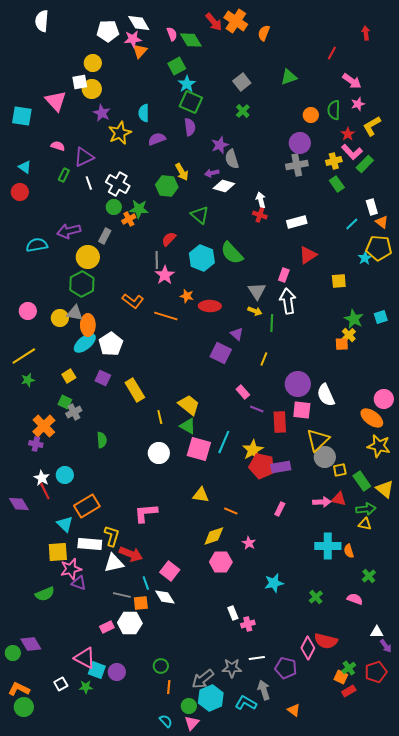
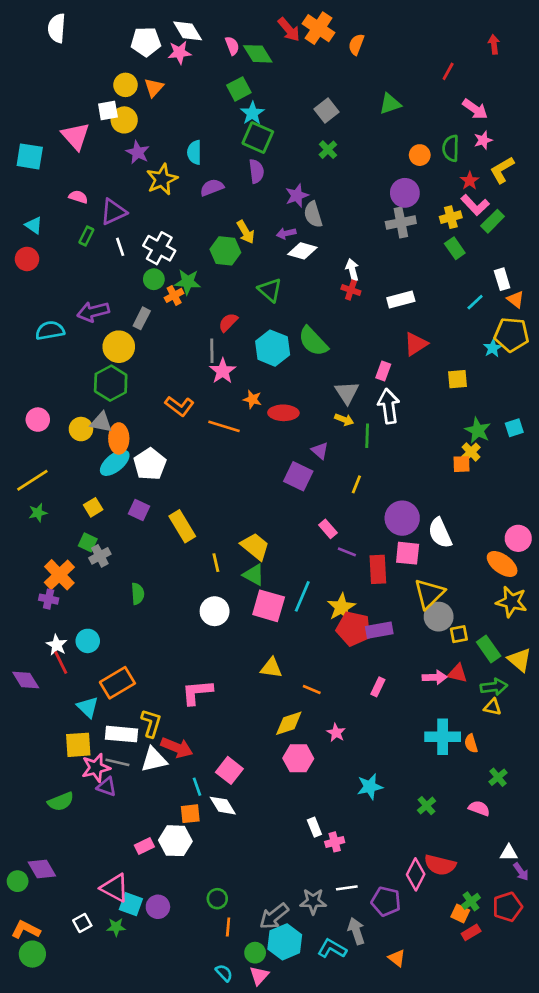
orange triangle: (140, 51) -> (154, 88), moved
gray line: (122, 595) -> (117, 762), moved

